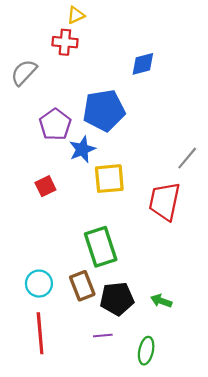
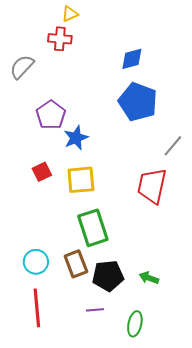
blue pentagon: (104, 110) -> (138, 102), moved, turned 30
yellow square: (109, 179) -> (81, 180), moved

